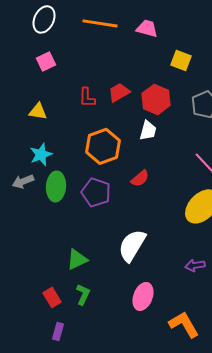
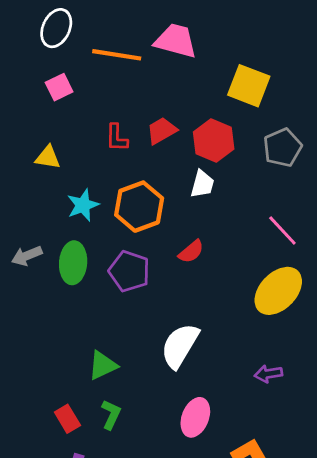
orange line: (100, 23) -> (117, 55), moved
pink trapezoid: (147, 28) -> (176, 41), moved, size x1.4
yellow square: (181, 60) -> (249, 86), size x1.4
cyan star: (41, 154) -> (83, 205), moved

